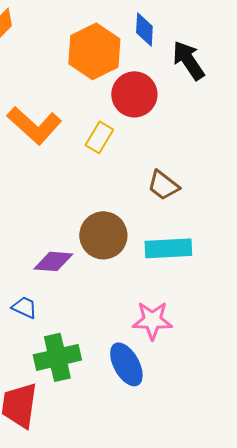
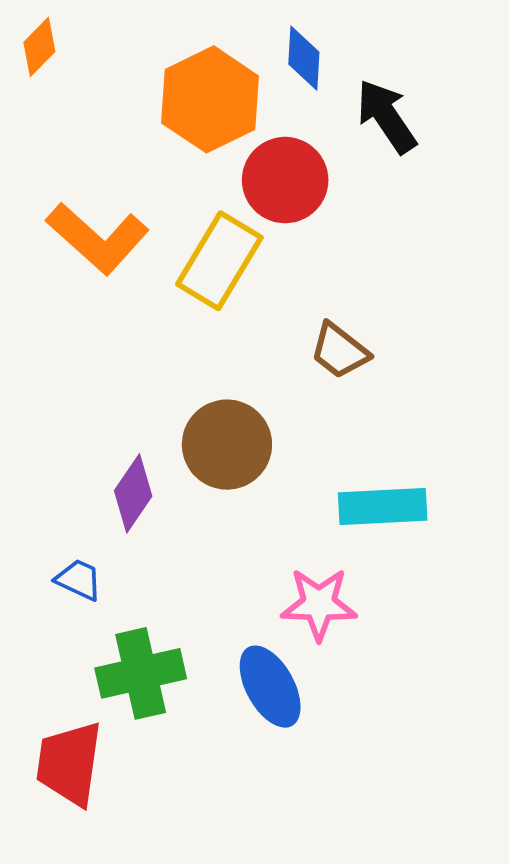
yellow rectangle: (99, 137) -> (219, 261), size x1.6
cyan rectangle: (168, 248) -> (383, 506), moved
purple diamond: (53, 261) -> (133, 493), turned -60

